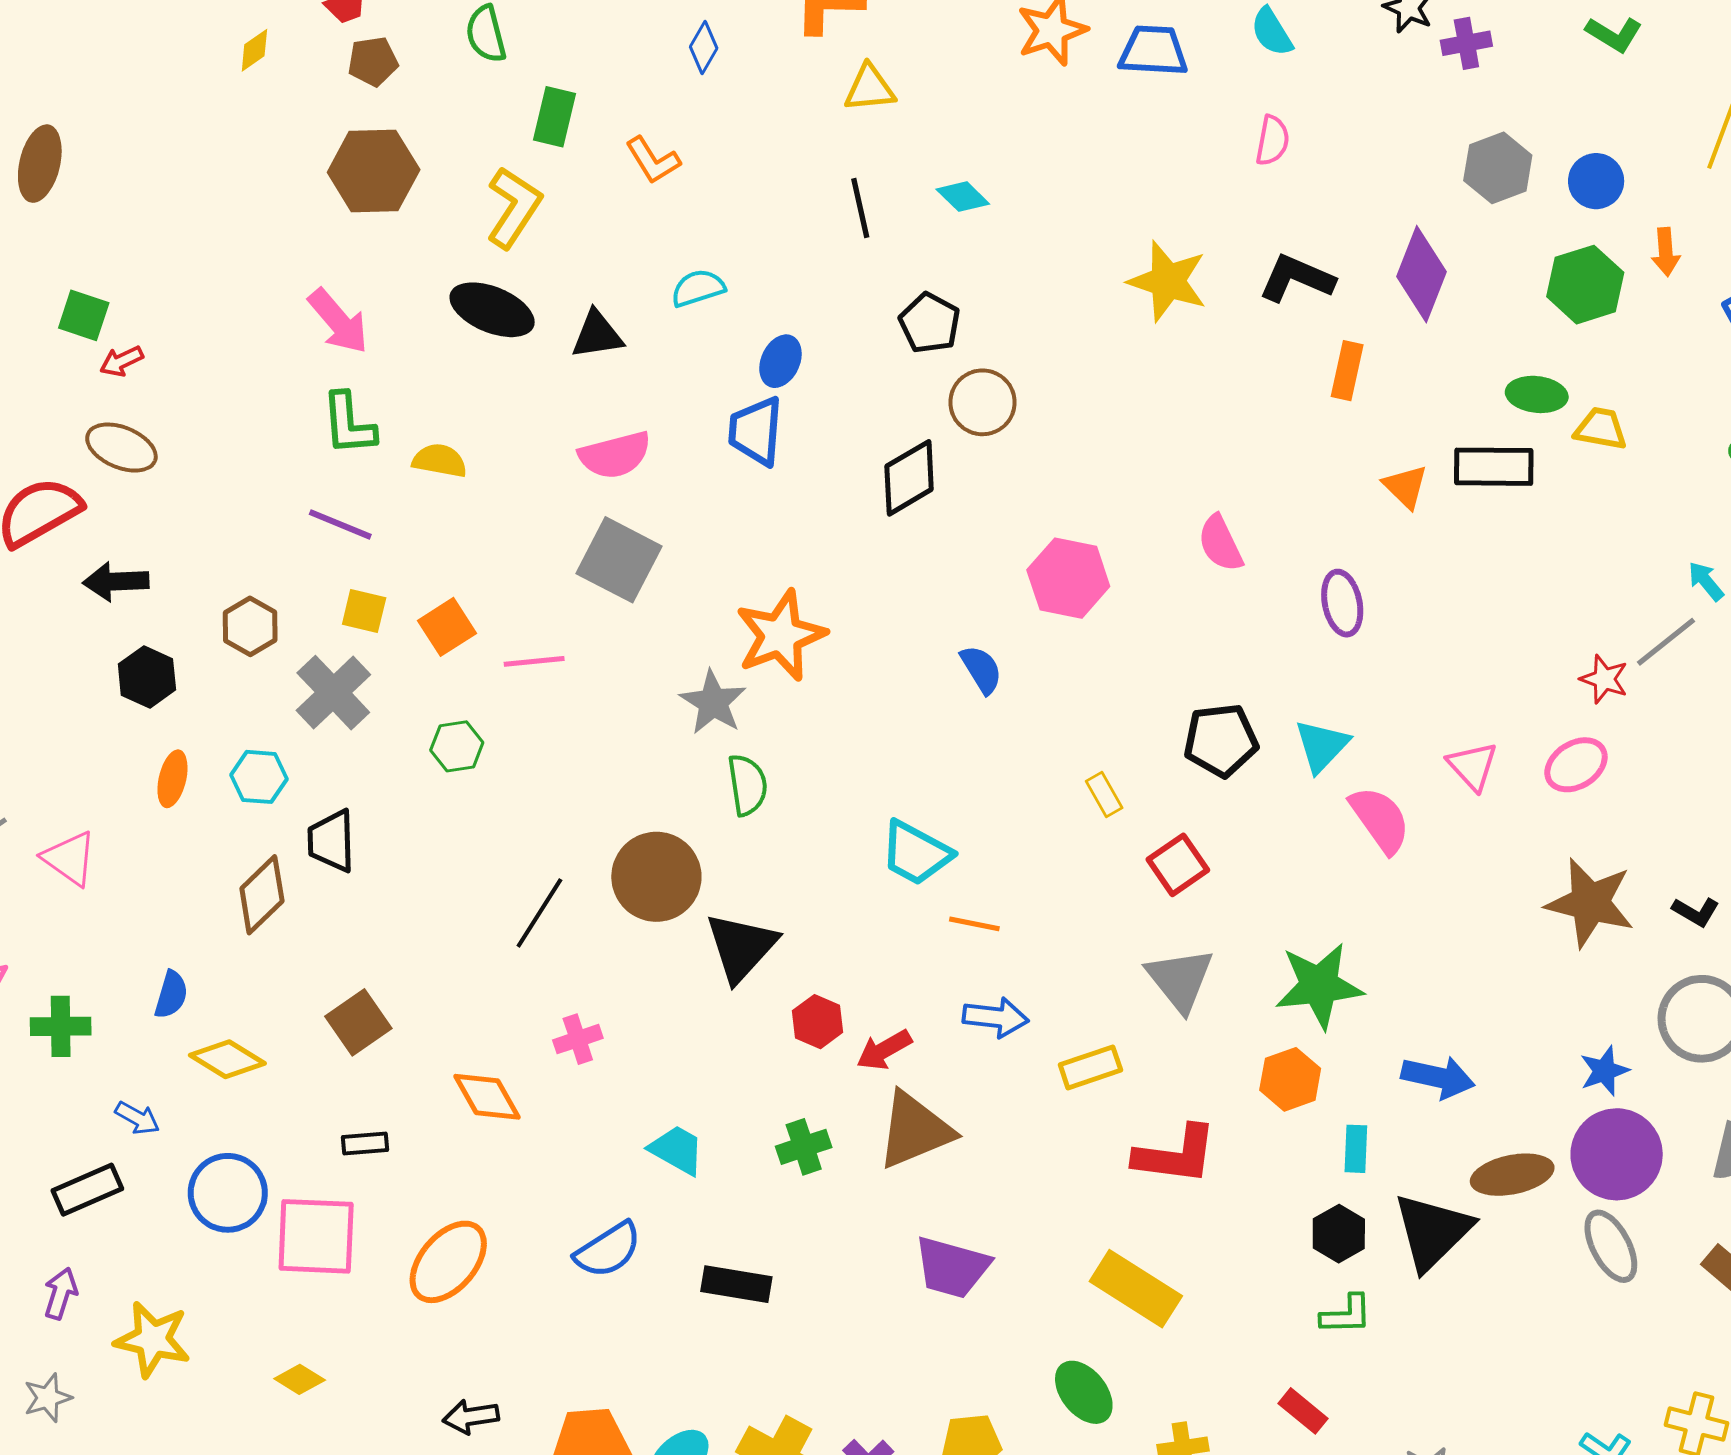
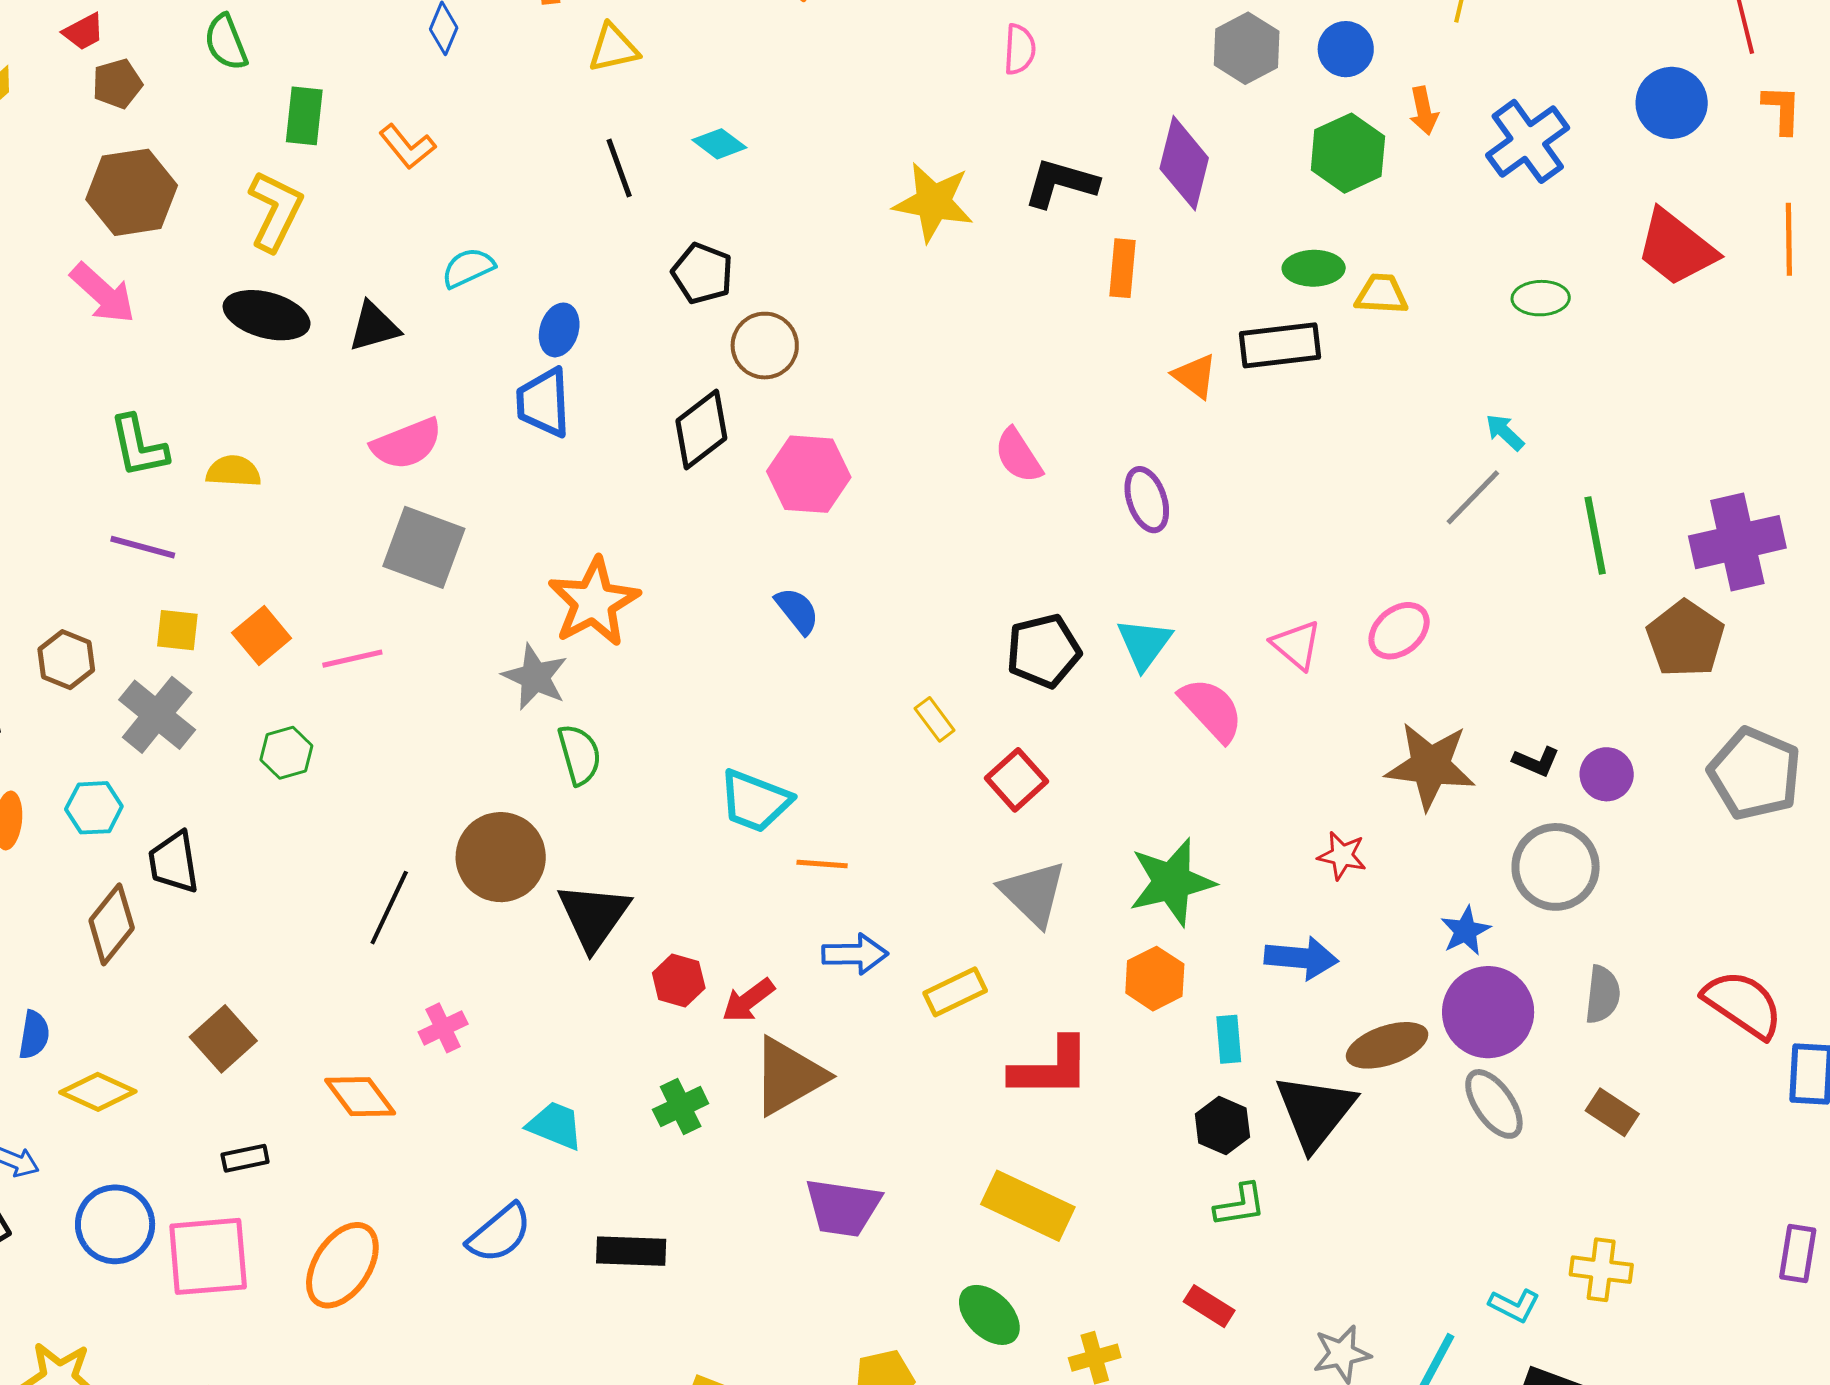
pink arrow: (338, 321) -> (103, 293), moved
pink hexagon: (1068, 578) -> (809, 474), moved
red star: (1604, 679) -> (1342, 856), moved

